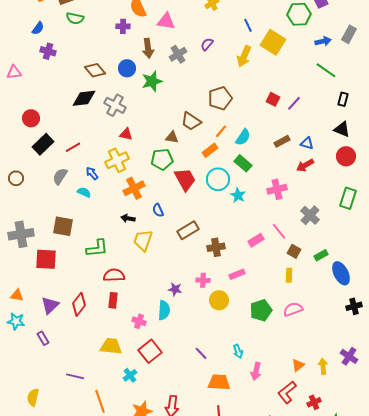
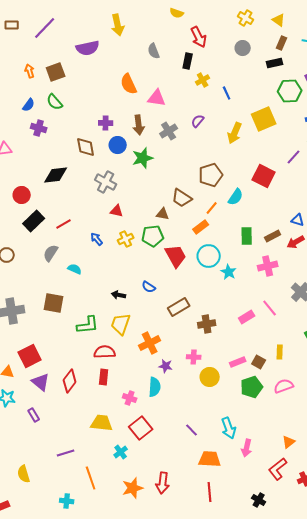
green semicircle: (75, 18) -> (55, 102), moved, turned 36
blue line: (248, 25) -> (227, 93), moved
purple cross: (123, 26) -> (106, 123), moved
yellow square: (273, 42) -> (264, 119), turned 35
brown diamond: (95, 70) -> (86, 147), turned 30
black diamond: (84, 98) -> (56, 175), moved
red square: (273, 99) -> (264, 176), size x1.6
purple line: (294, 103) -> (294, 157), moved
cyan semicircle: (243, 137) -> (236, 197), moved
brown rectangle: (282, 141) -> (273, 236), moved
yellow cross: (117, 160) -> (126, 239), moved, size x0.7
green rectangle: (243, 163) -> (247, 236), moved, turned 48
blue arrow: (92, 173) -> (97, 239), moved
orange cross: (134, 188) -> (150, 343), moved
blue semicircle: (158, 210) -> (149, 287), turned -32
yellow trapezoid: (143, 240) -> (121, 324), moved
brown square: (294, 251) -> (259, 362), moved
red square: (46, 259) -> (30, 356), moved, turned -30
pink rectangle: (237, 274) -> (238, 362), moved
purple triangle: (50, 305) -> (41, 382), turned -36
cyan arrow: (238, 351) -> (229, 428), size x1.5
purple line: (75, 376) -> (66, 453), turned -30
yellow semicircle: (33, 397) -> (24, 474), turned -30

